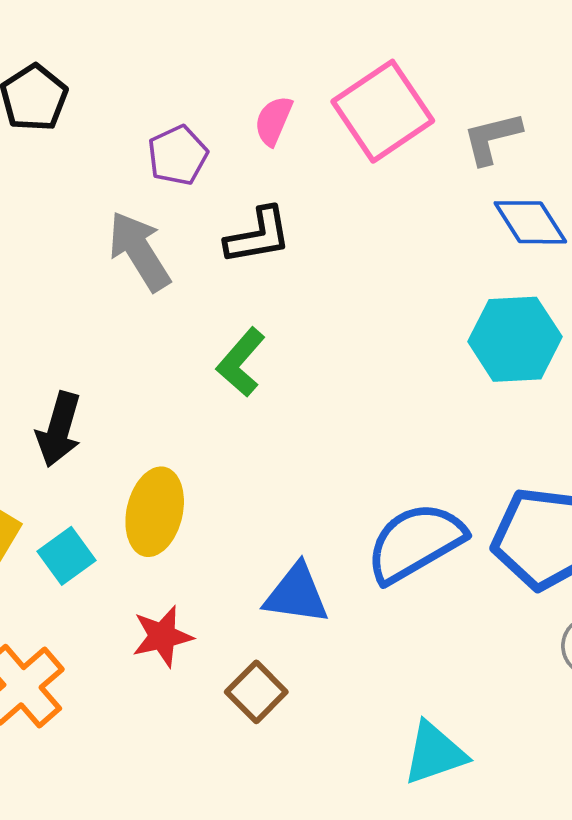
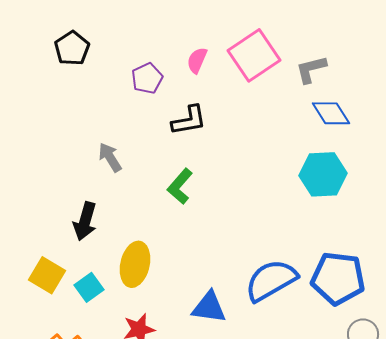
gray arrow: (139, 251) -> (110, 157), moved, size x0.7

